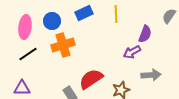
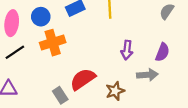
purple semicircle: (145, 34) -> (162, 52), moved
purple arrow: (132, 52) -> (127, 50), turned -54

